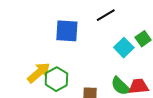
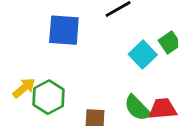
yellow arrow: (39, 73) -> (24, 88), size x0.7

